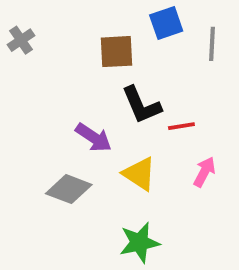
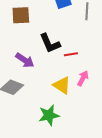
brown square: (117, 52) -> (21, 15), moved
yellow triangle: (139, 174) -> (62, 85), moved

